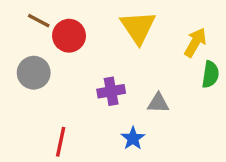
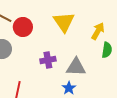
gray triangle: (158, 103) -> (76, 67), size x1.5
blue star: (133, 138) -> (69, 88), moved

